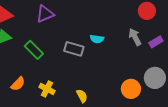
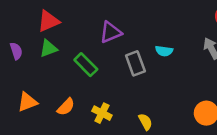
purple triangle: (45, 14) -> (111, 32), moved
gray rectangle: (74, 49) -> (135, 63), turned 54

